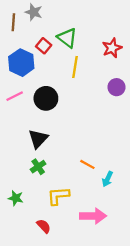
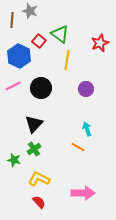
purple circle: (116, 87) -> (86, 89), moved
cyan arrow: (108, 179) -> (87, 129), moved, turned 136
yellow L-shape: (58, 196) -> (39, 179), moved, turned 30
green star: (16, 198) -> (14, 160), moved

